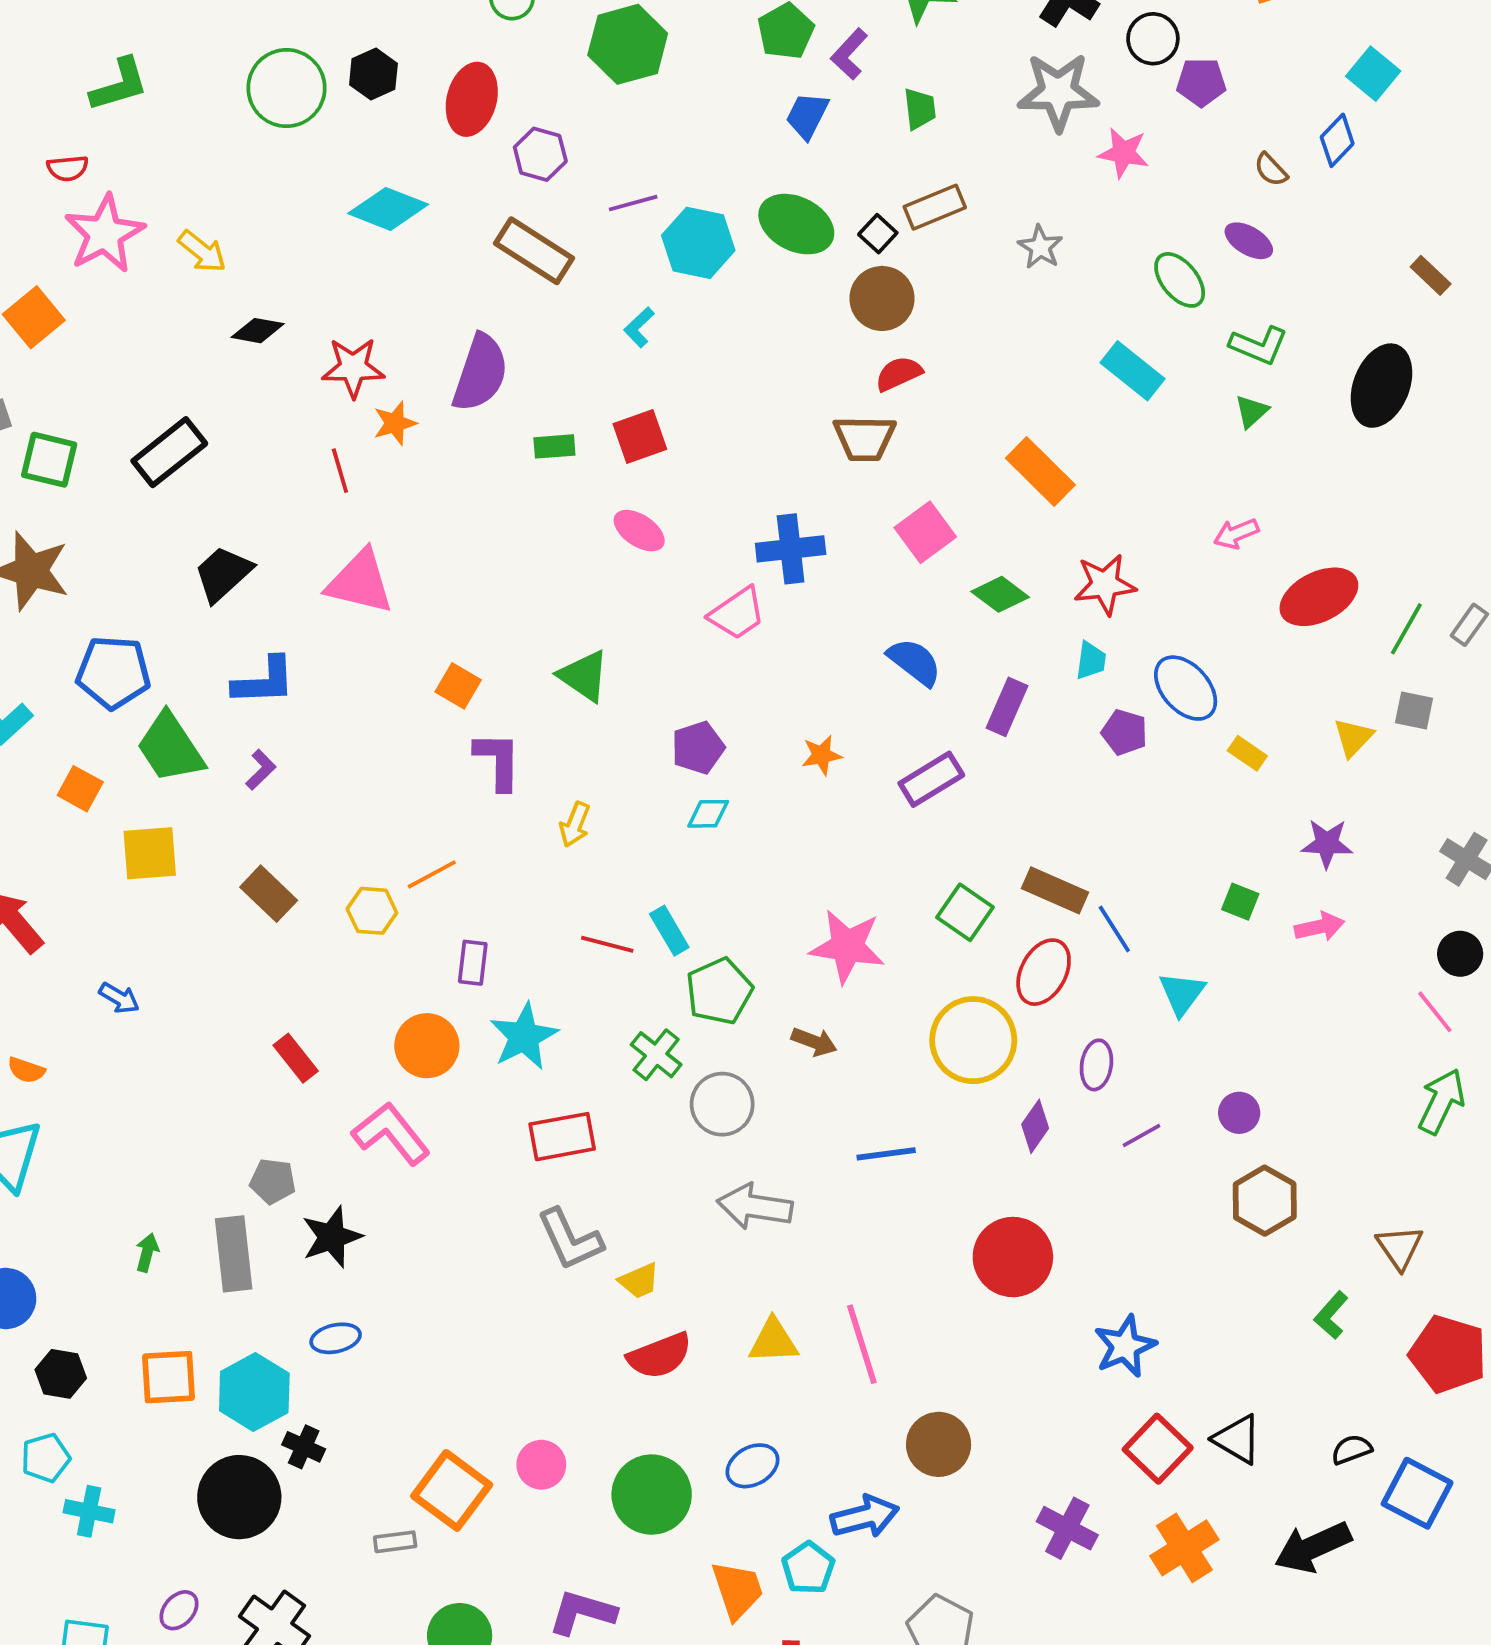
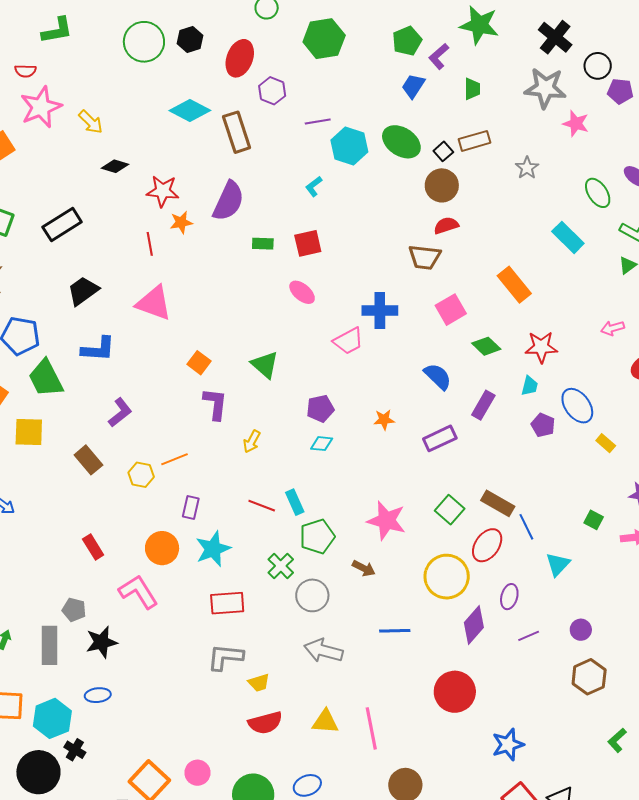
brown rectangle: (534, 251) -> (237, 132), moved, turned 33
purple L-shape: (261, 770) -> (120, 412), moved, size x1.4
purple diamond: (1035, 1126) -> (474, 625), size x1.4
gray L-shape: (570, 1239) -> (225, 657), turned 114

